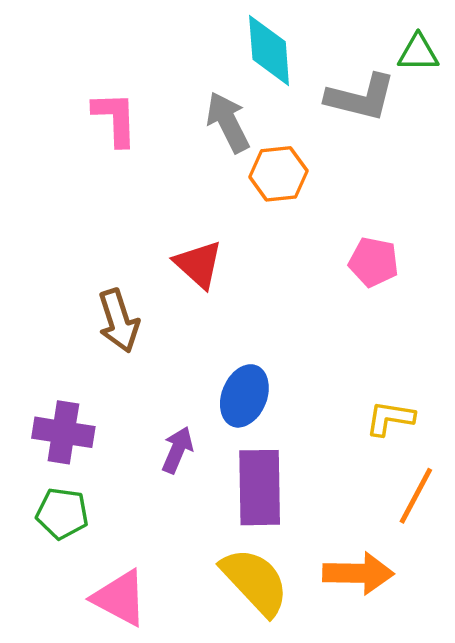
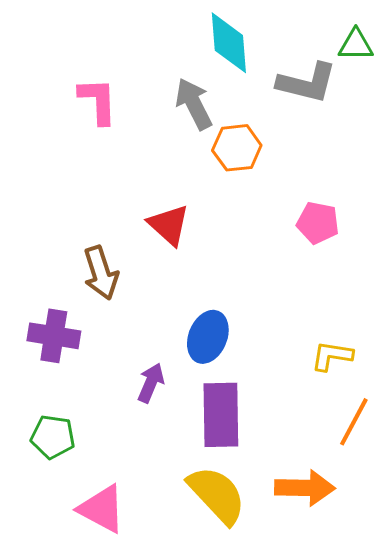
purple cross: (63, 432) -> (54, 336), moved

